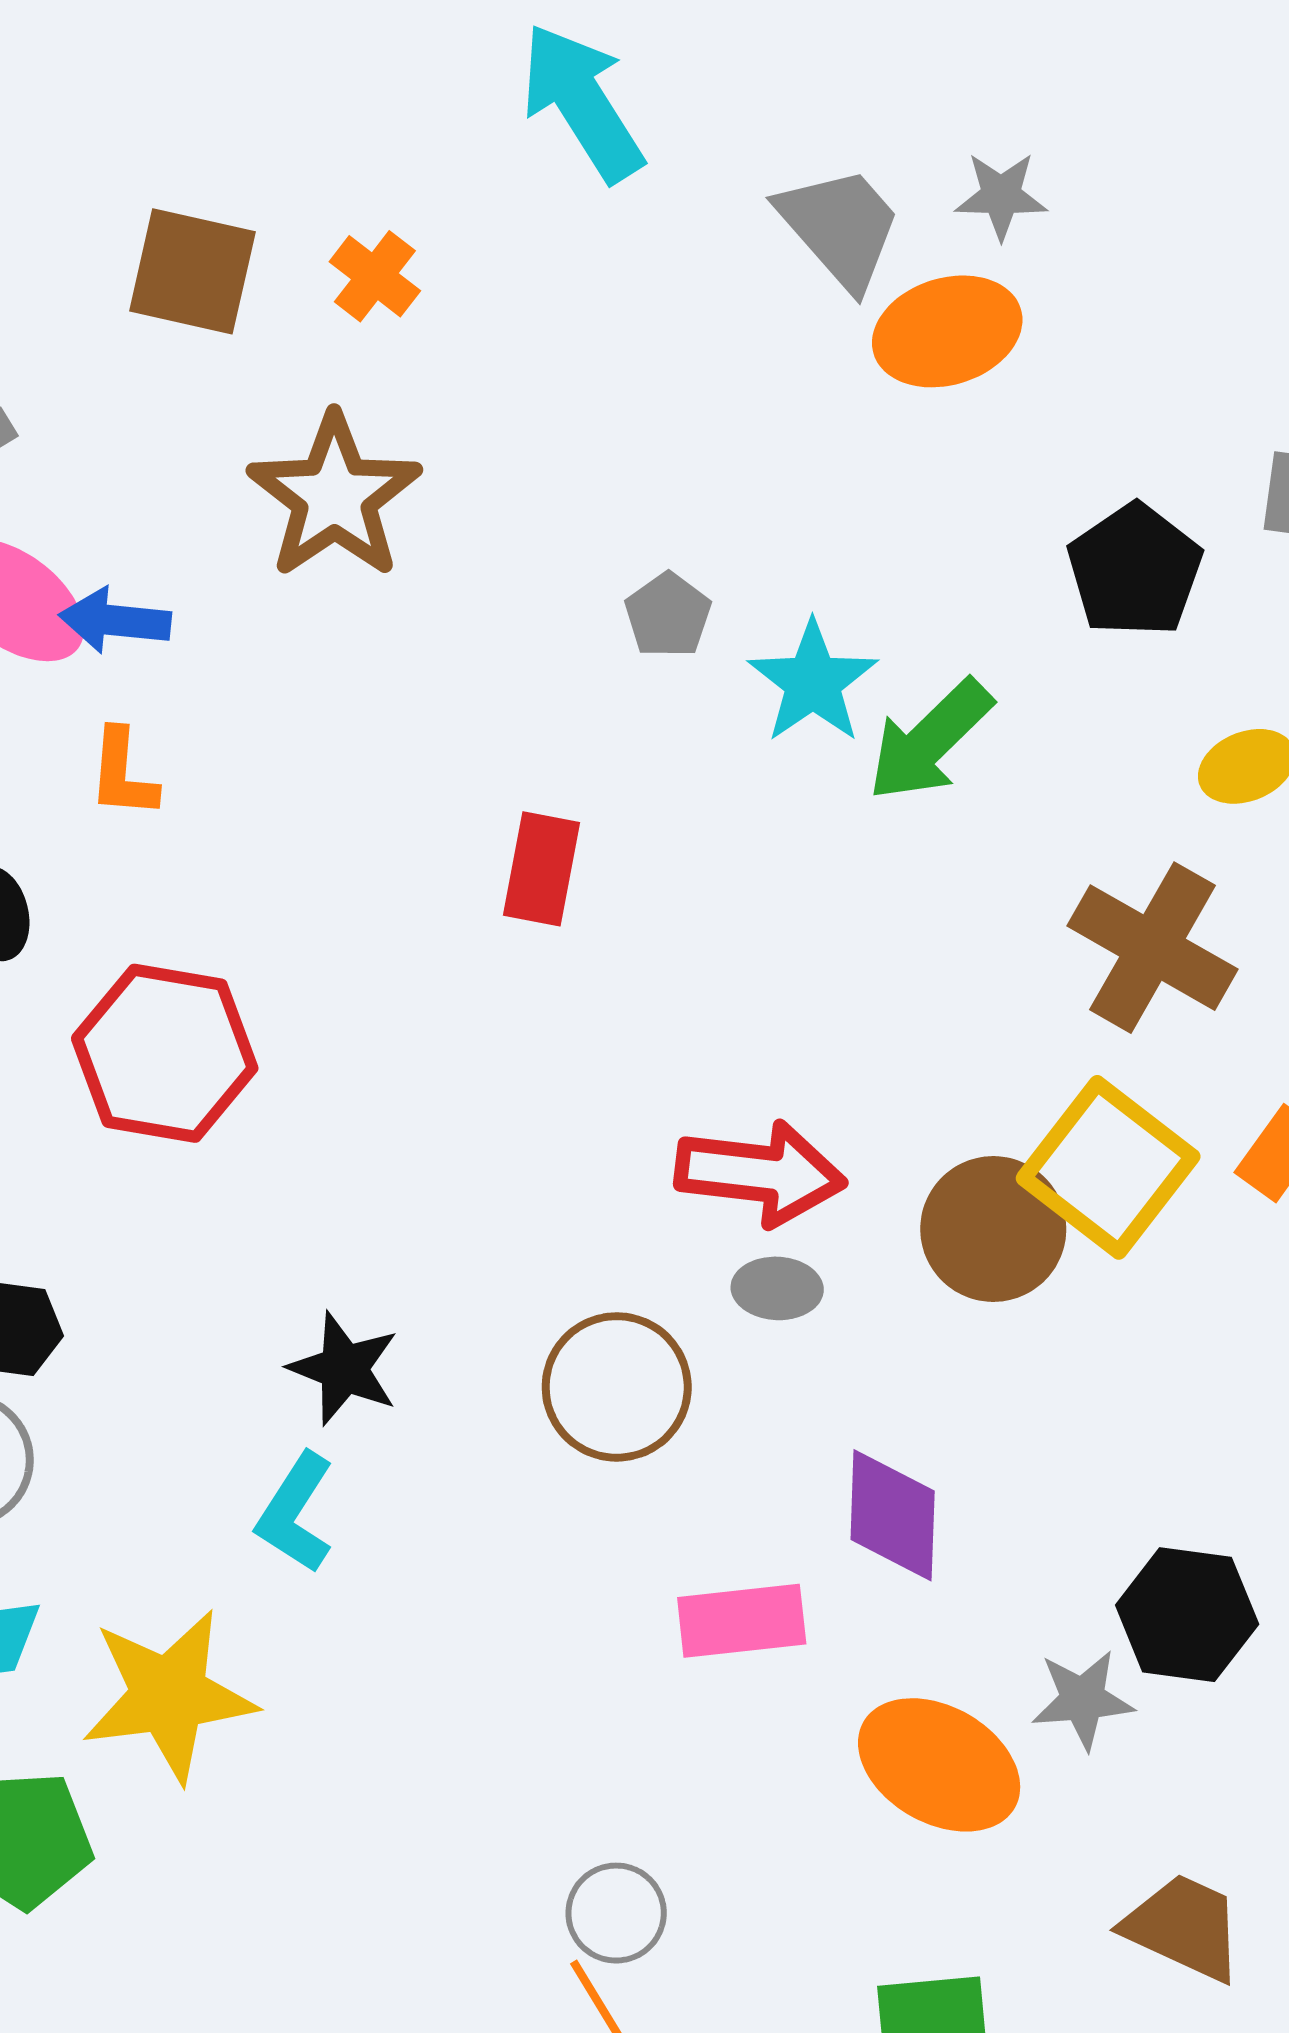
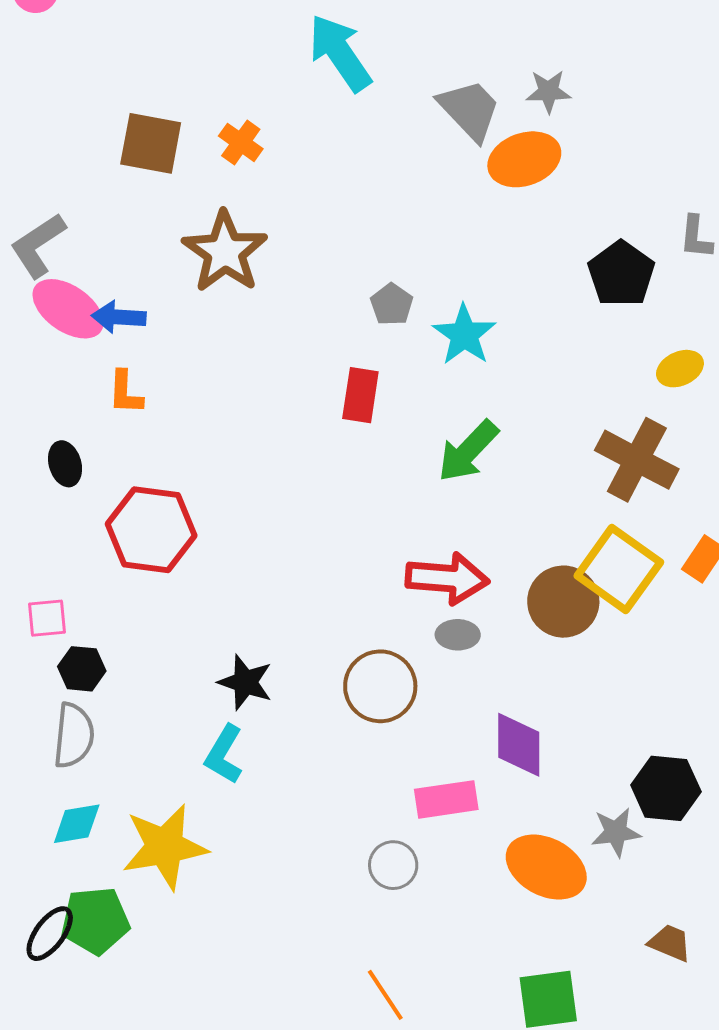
green arrow: (930, 740) -> (468, 451), moved
red rectangle: (541, 869) -> (360, 395), moved
gray circle: (616, 1913) -> (393, 865), moved
brown trapezoid: (1184, 1927) -> (670, 943), size x0.7

